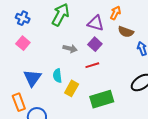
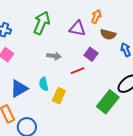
purple square: (95, 44) -> (91, 54), moved
blue triangle: (32, 78) -> (19, 89), turned 30
green rectangle: (102, 99) -> (108, 102), moved, turned -30

